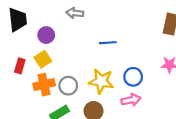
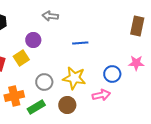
purple circle: (46, 35) -> (33, 40), moved
blue circle: (133, 77) -> (112, 74), moved
orange cross: (44, 85) -> (14, 96), moved

